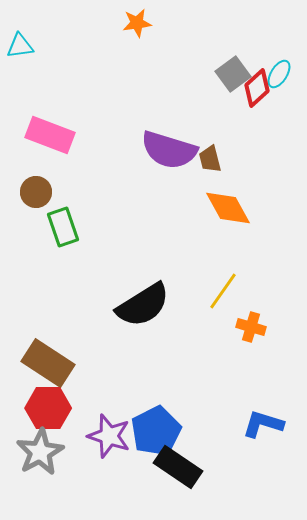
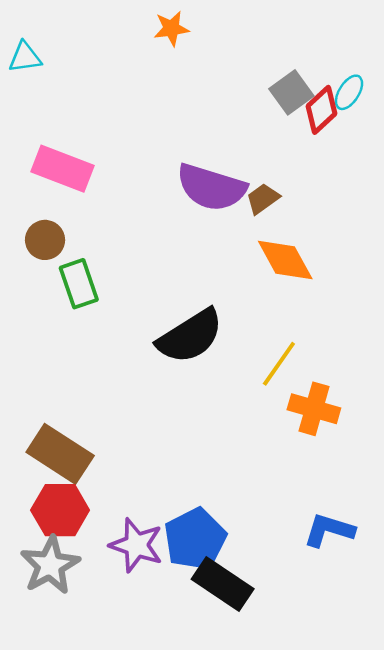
brown trapezoid: (210, 159) -> (263, 199), turned 68
black semicircle: (143, 305) -> (190, 336), moved
orange cross: (251, 327) -> (314, 409), size x1.4

